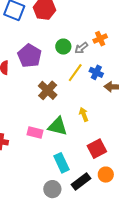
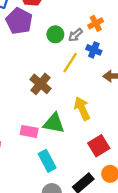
purple pentagon: (29, 56) -> (19, 21), moved
blue cross: (96, 72) -> (94, 50), moved
yellow arrow: (84, 114) -> (82, 109), size x1.5
cyan rectangle: (62, 163) -> (47, 161), moved

